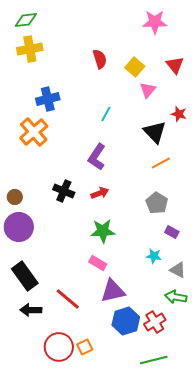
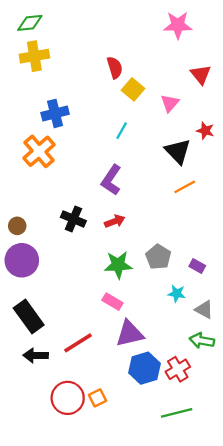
yellow square: (135, 67) -> (133, 89), moved
gray pentagon: (157, 203) -> (158, 257), moved
red line: (68, 299) -> (78, 343), turned -72

